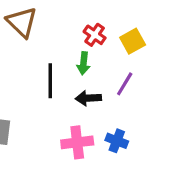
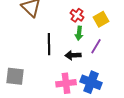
green arrow: (84, 63) -> (79, 33), moved
blue cross: (117, 141) -> (91, 82), size x1.5

